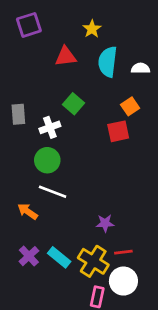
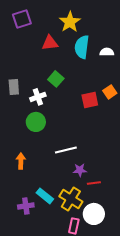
yellow star: (92, 29) -> (70, 22), size x1.5
orange square: (130, 106) -> (110, 92), moved
white line: (53, 192) -> (66, 150), moved, turned -35
orange arrow: (28, 211) -> (21, 161), turned 56
red line: (123, 252) -> (94, 183), moved
purple cross: (29, 256) -> (26, 206), moved, turned 35

